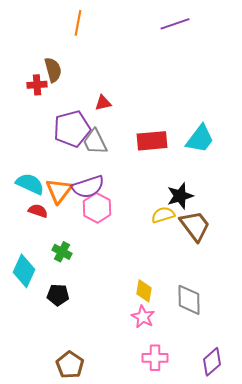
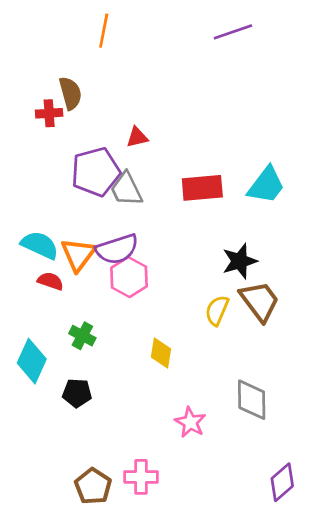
yellow semicircle: (163, 215) -> (217, 310), moved, turned -50
yellow diamond: (144, 291) -> (161, 353), moved
pink cross: (155, 358) -> (141, 477), moved

